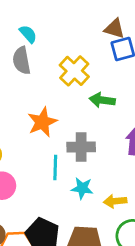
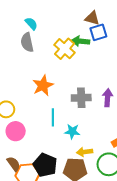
green arrow: (102, 100) -> (81, 41), moved
gray cross: (81, 147) -> (81, 98), moved
yellow arrow: (115, 201) -> (85, 152), moved

